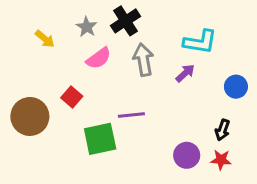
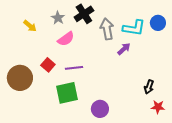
gray arrow: (143, 60) -> (107, 29), moved
blue circle: (236, 87) -> (158, 23), moved
purple line: (131, 115) -> (74, 68), moved
purple circle: (187, 155) -> (100, 109), moved
red star: (221, 160) -> (158, 107), moved

